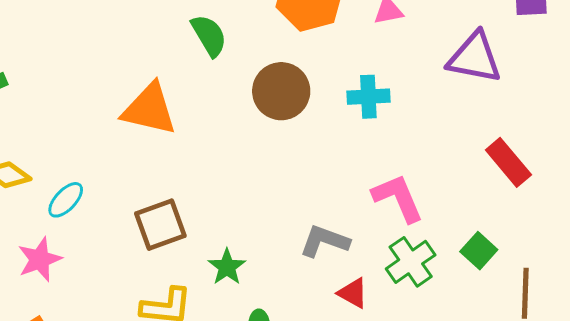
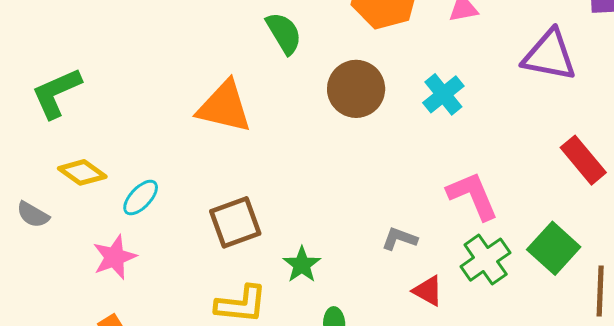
cyan cross: (368, 97) -> (443, 94), turned -36
gray L-shape: (325, 241) -> (399, 239), size x0.7
green square: (479, 251) -> (554, 248), size x1.4

